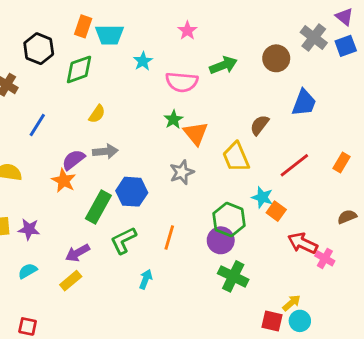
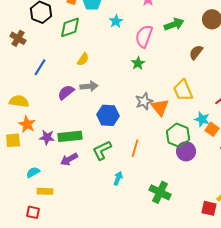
pink semicircle: (182, 82) -> (144, 36), turned 105
brown semicircle: (260, 125) -> (196, 52), moved
orange triangle: (196, 133) -> (160, 107), moved
orange star: (64, 181) -> (27, 124), moved
green rectangle: (98, 207) -> (70, 136), moved, turned 55
purple star: (29, 229) -> (47, 137), moved
purple circle: (221, 240) -> (186, 151), moved
green cross: (233, 276) -> (160, 192), moved
yellow rectangle: (71, 281) -> (45, 191), moved, turned 42

